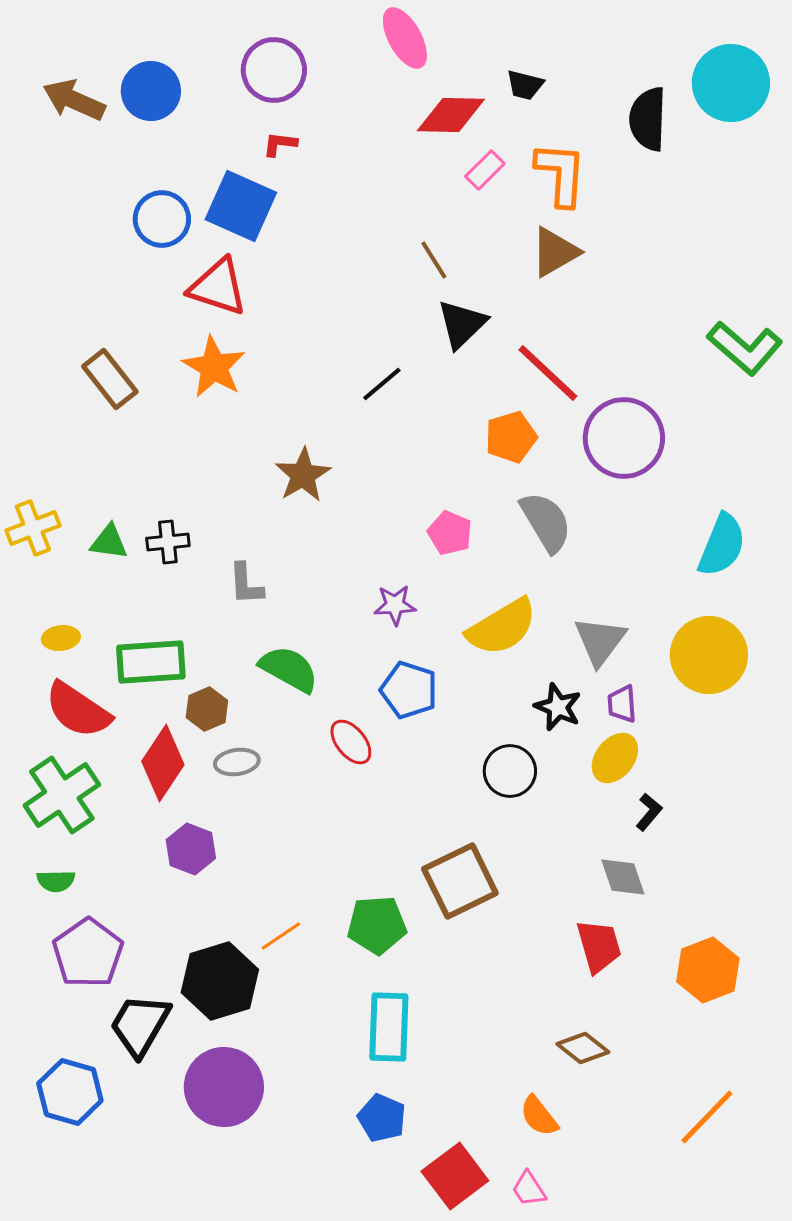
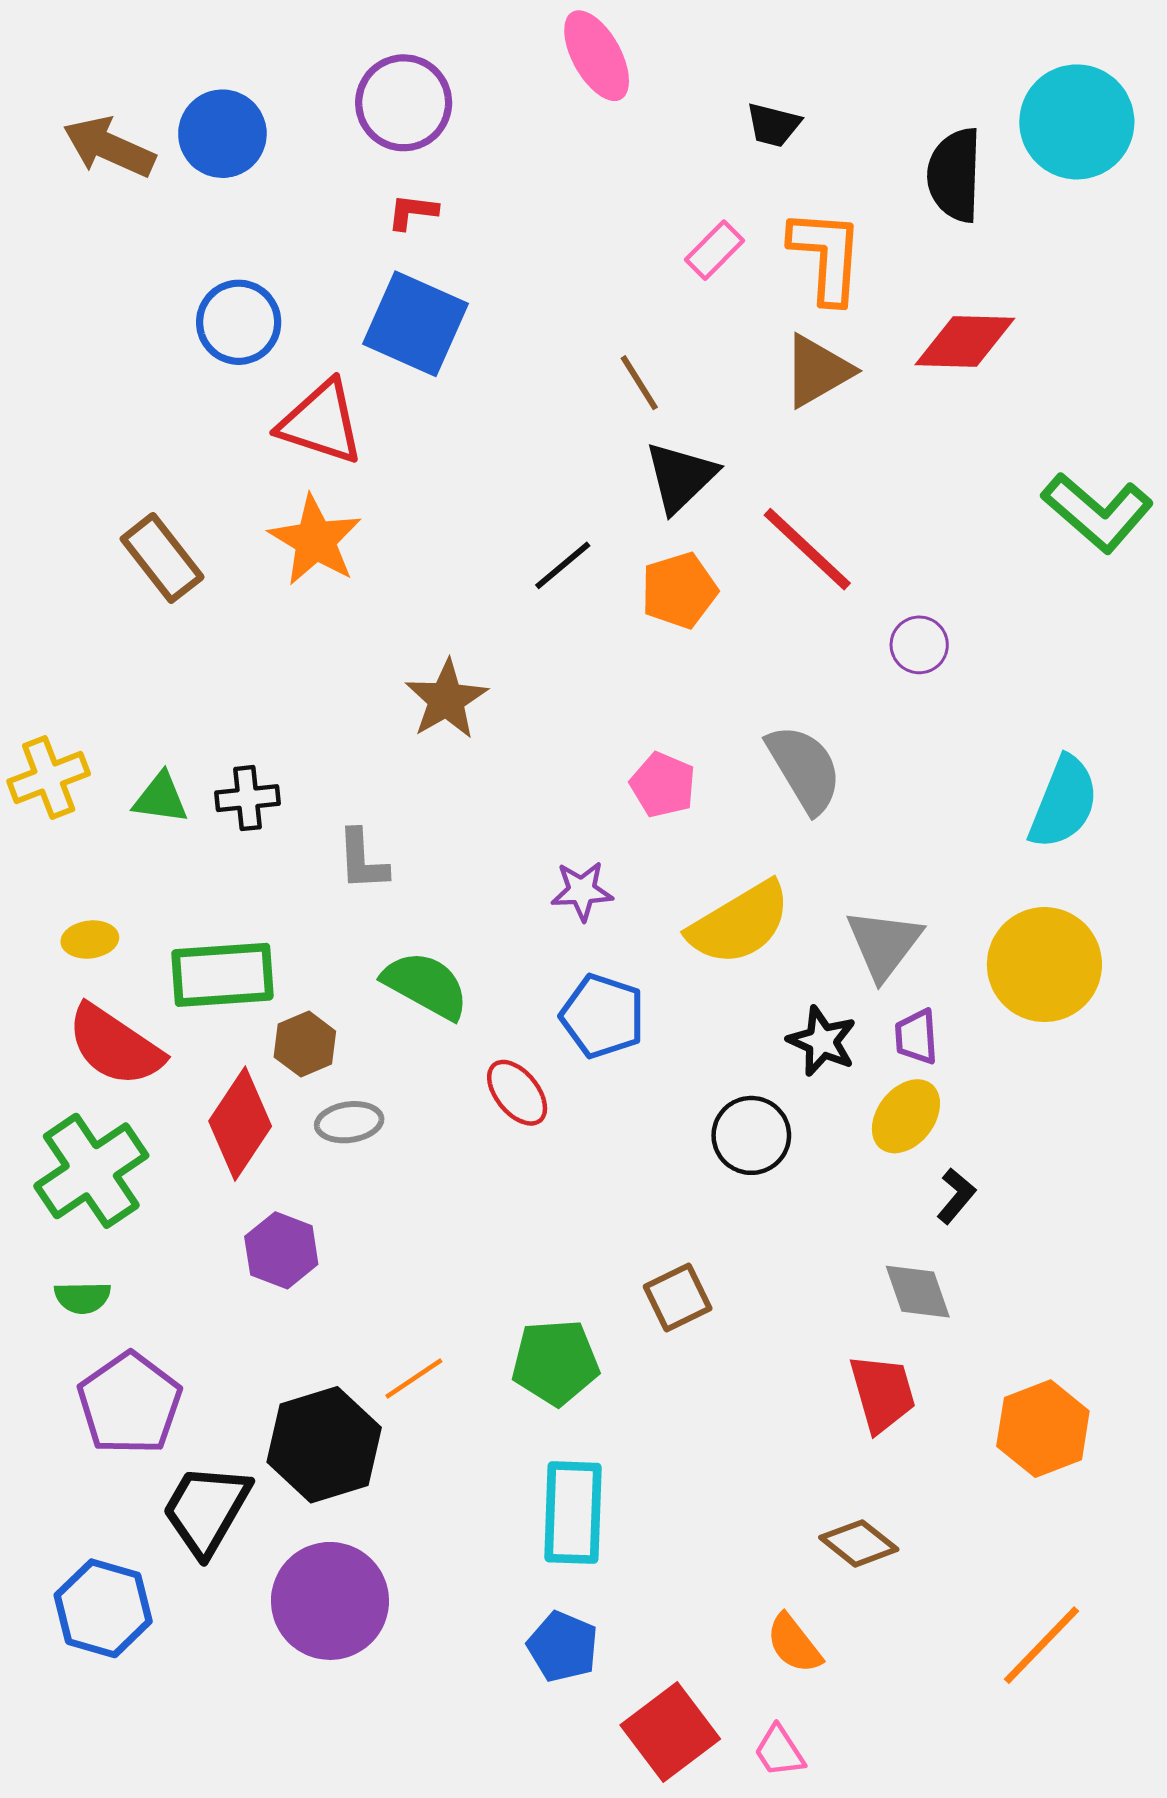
red diamond: (451, 115) -> (965, 341), moved
blue square: (241, 206) -> (415, 324), moved
orange pentagon: (511, 437) -> (679, 590), moved
purple circle: (624, 438) -> (919, 645), size x0.5
brown square: (460, 881) -> (678, 1297), size x0.6

